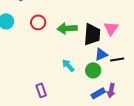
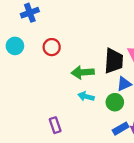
green arrow: (67, 28) -> (83, 72), moved
cyan arrow: (68, 65) -> (86, 96), turned -32

